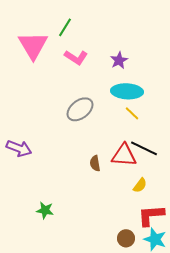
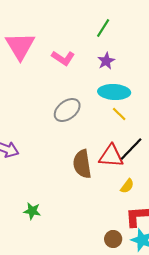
green line: (65, 27) -> (103, 28), moved
black line: (144, 148) -> (131, 149), turned -72
brown semicircle: (95, 163) -> (82, 164), size x1.8

